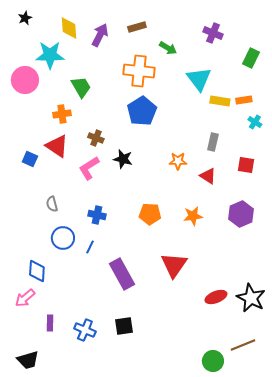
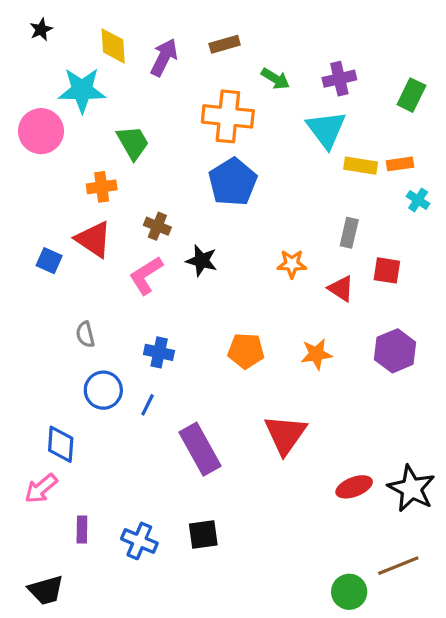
purple cross: (213, 33) -> (339, 79), moved, turned -36
red square: (246, 165) -> (387, 270), moved

